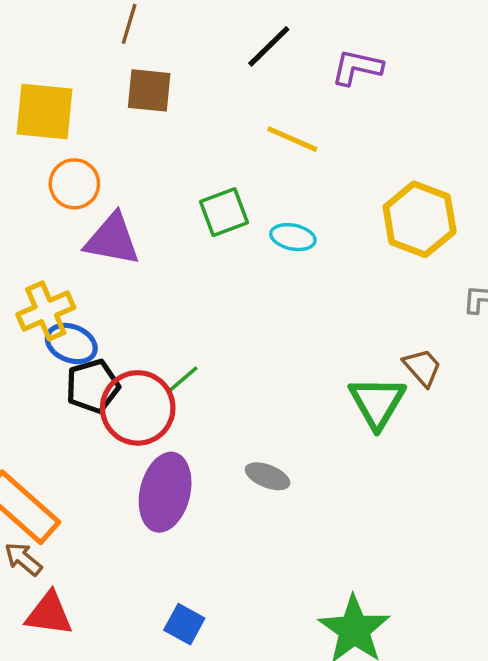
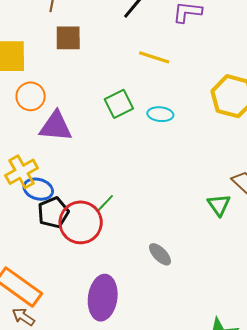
green triangle: (377, 402) -> (219, 205), size x0.7
gray ellipse: (268, 476) -> (160, 254), turned 30
purple ellipse: (165, 492) -> (103, 298), moved

